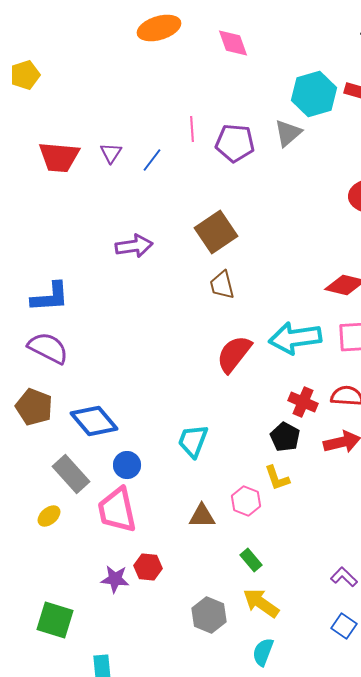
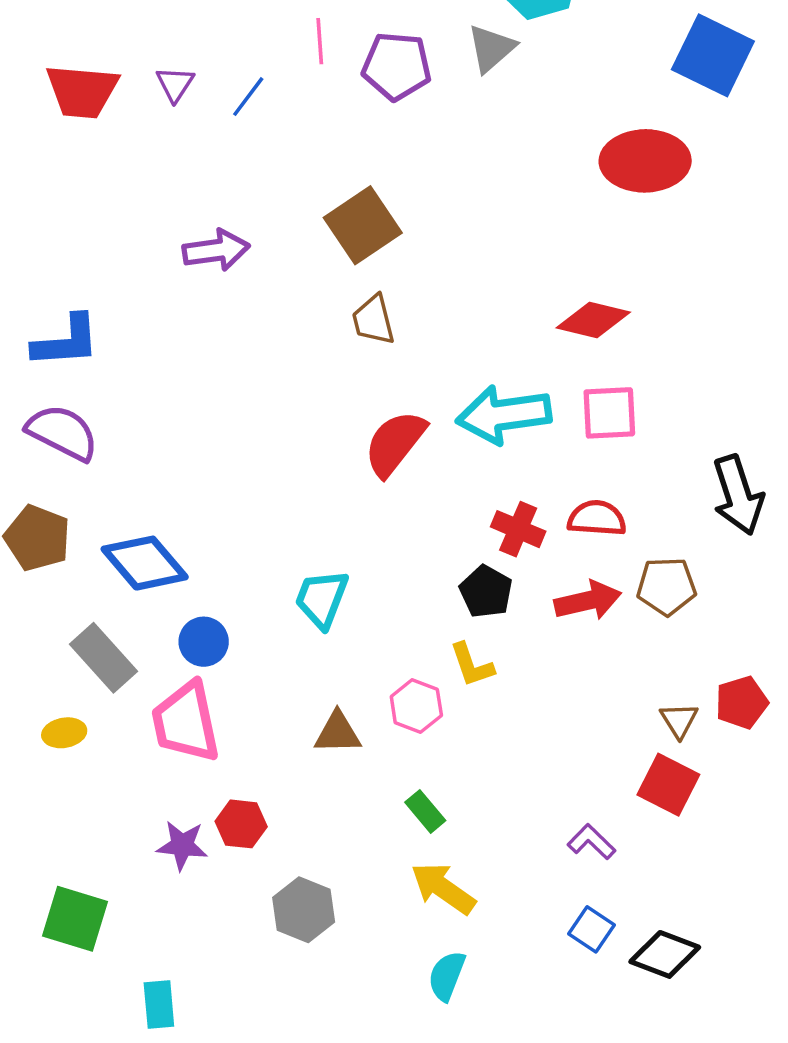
yellow ellipse: (49, 516) -> (64, 733), turned 30
gray hexagon: (209, 615) -> (304, 910), moved

